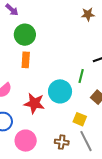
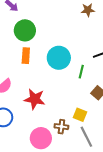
cyan circle: (60, 91) -> (59, 58), moved
pink circle: (26, 141) -> (41, 138), moved
brown cross: (62, 142) -> (61, 127), moved

